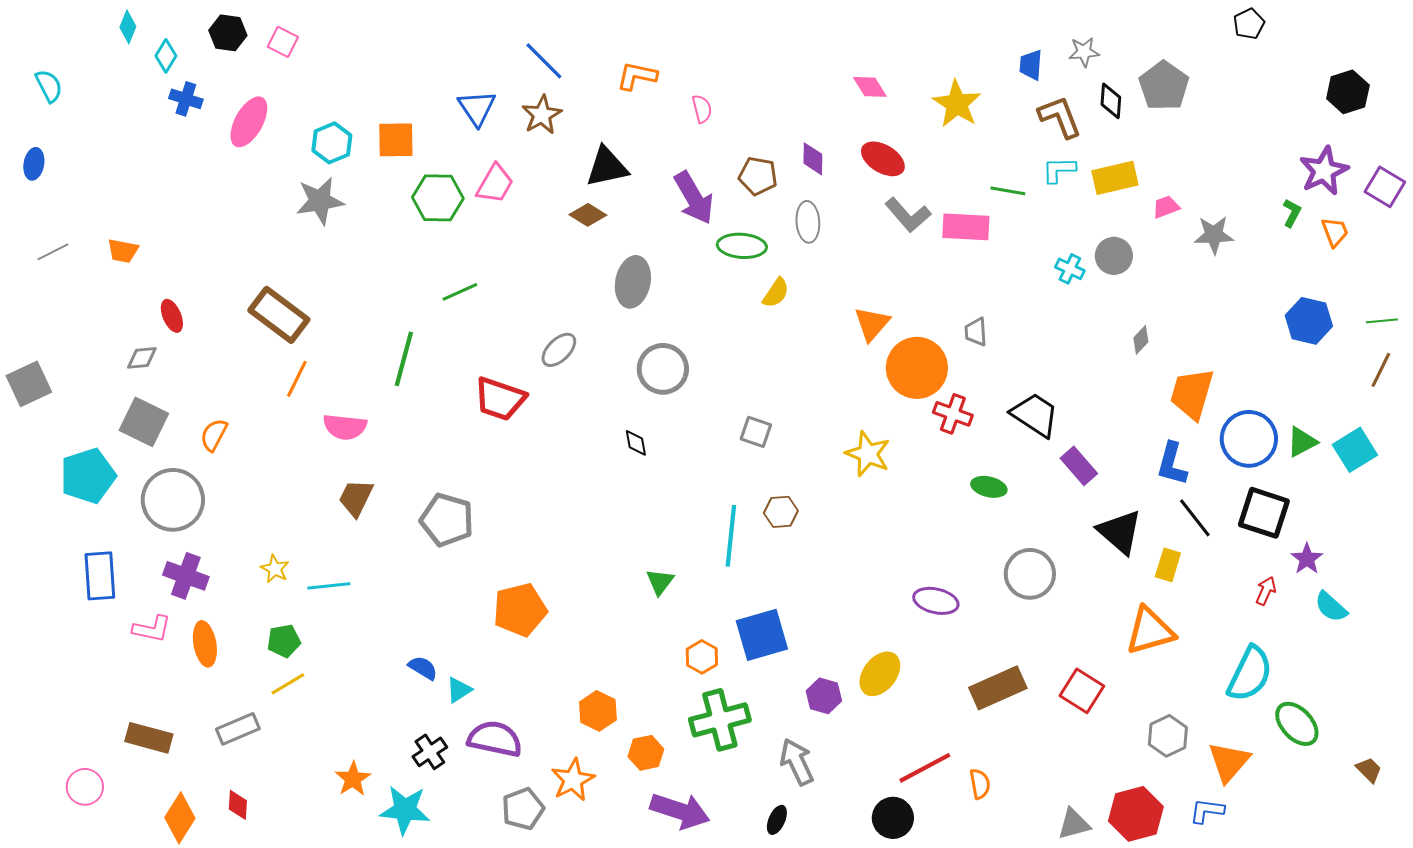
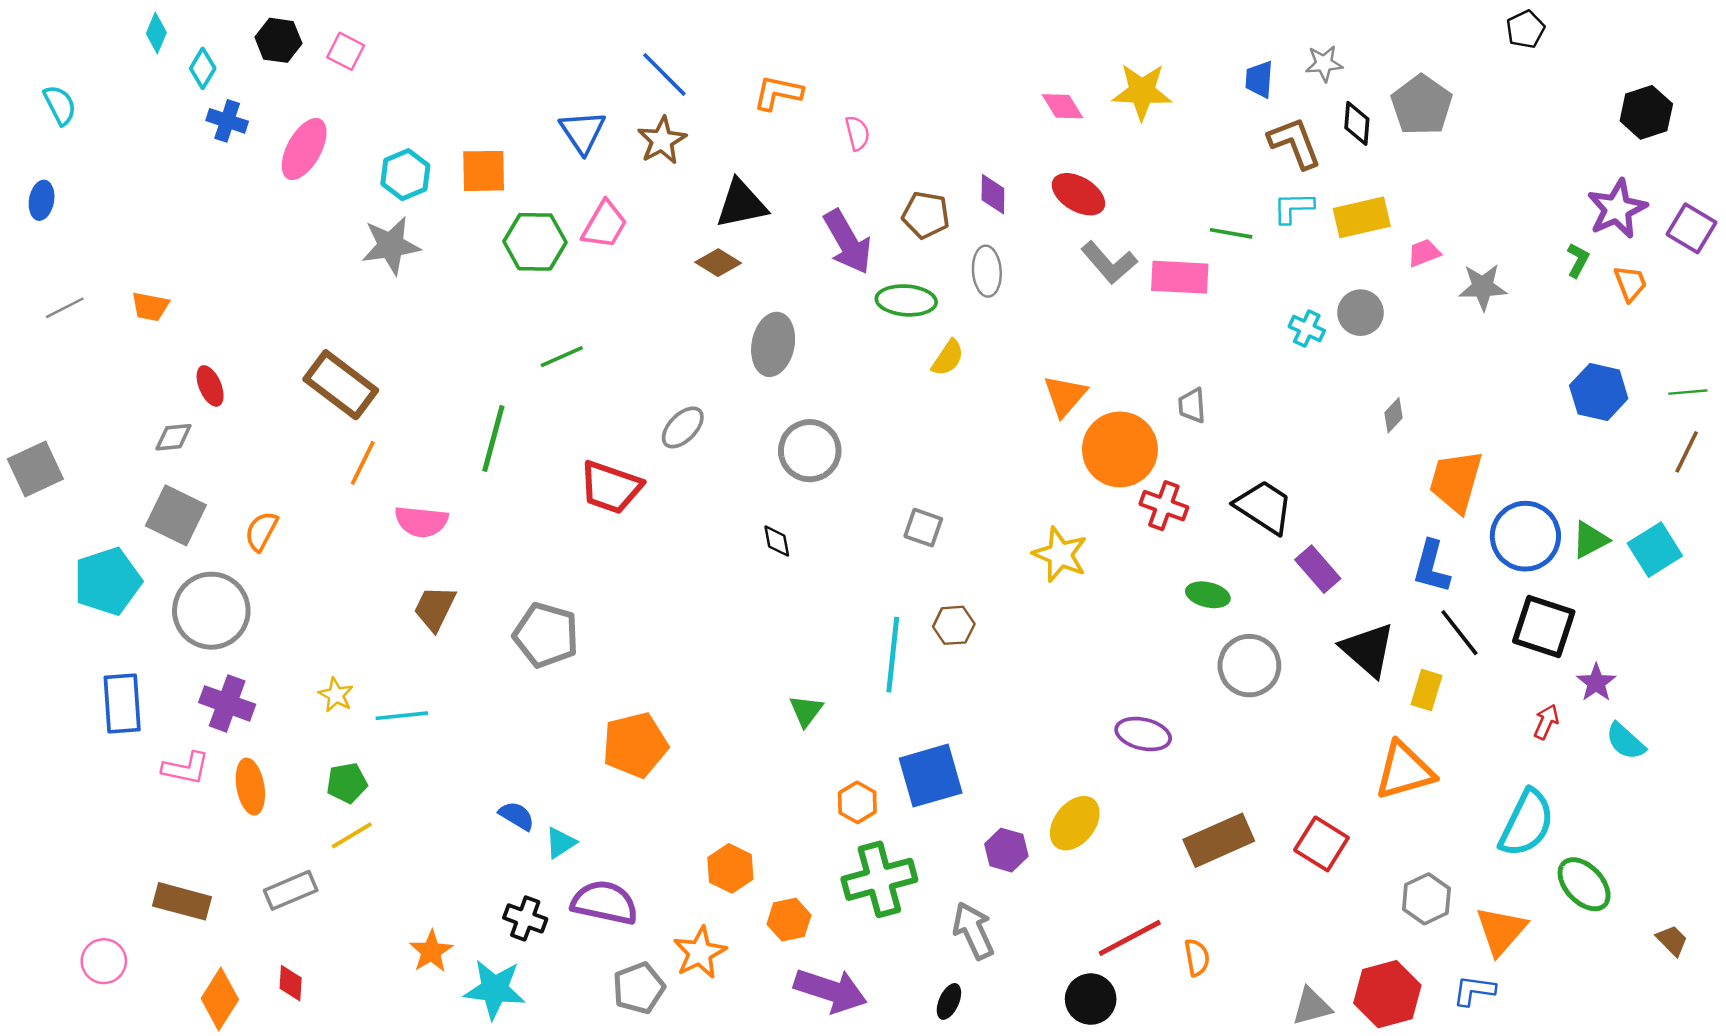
yellow star: (957, 104) -> (1142, 92), moved, turned -30
gray circle: (1030, 574) -> (1249, 666), moved
black cross: (430, 752) -> (525, 918), turned -36

